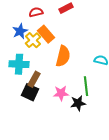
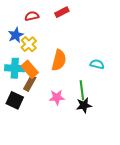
orange rectangle: (46, 34) -> (30, 69), moved
black square: (30, 92) -> (15, 100), moved
black star: (78, 103) -> (84, 105), moved

